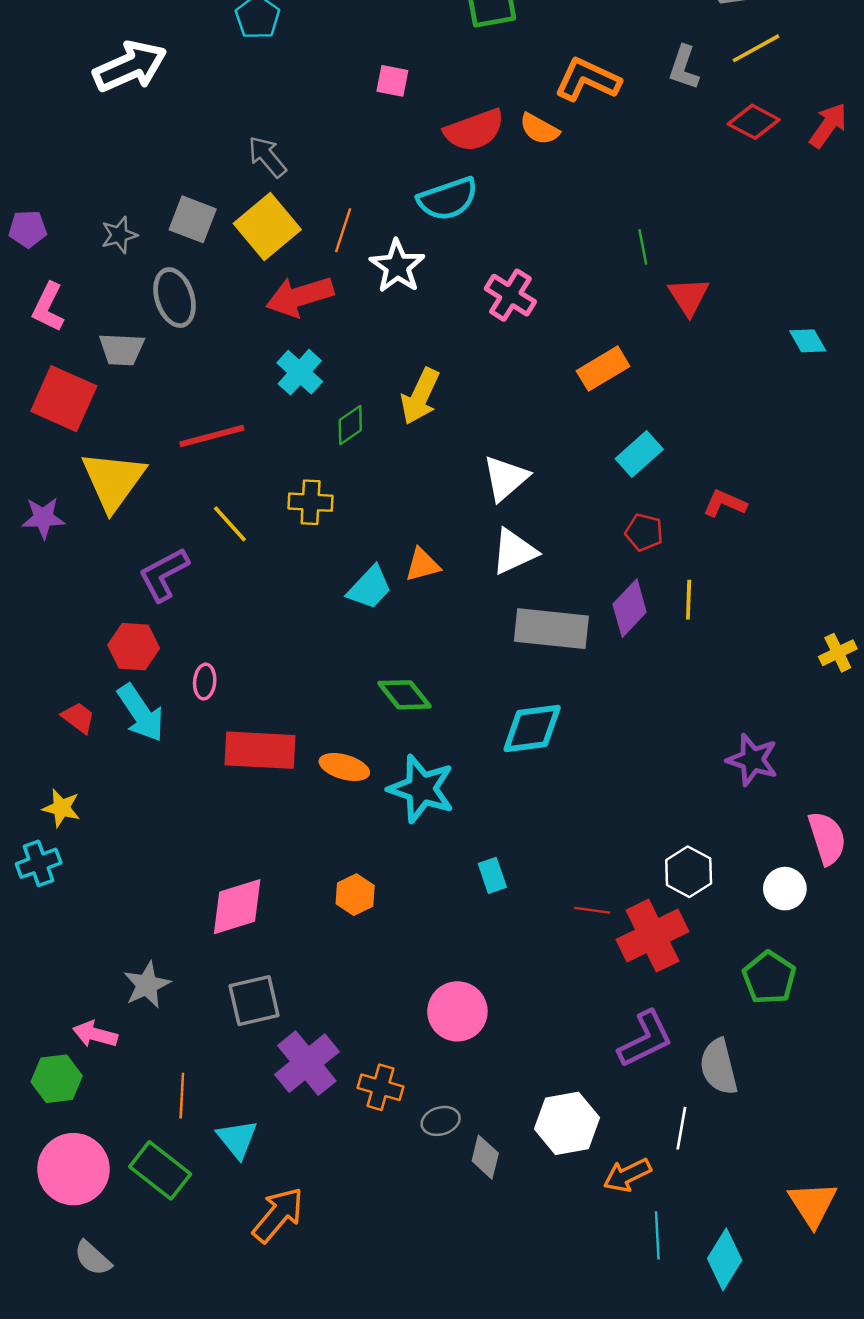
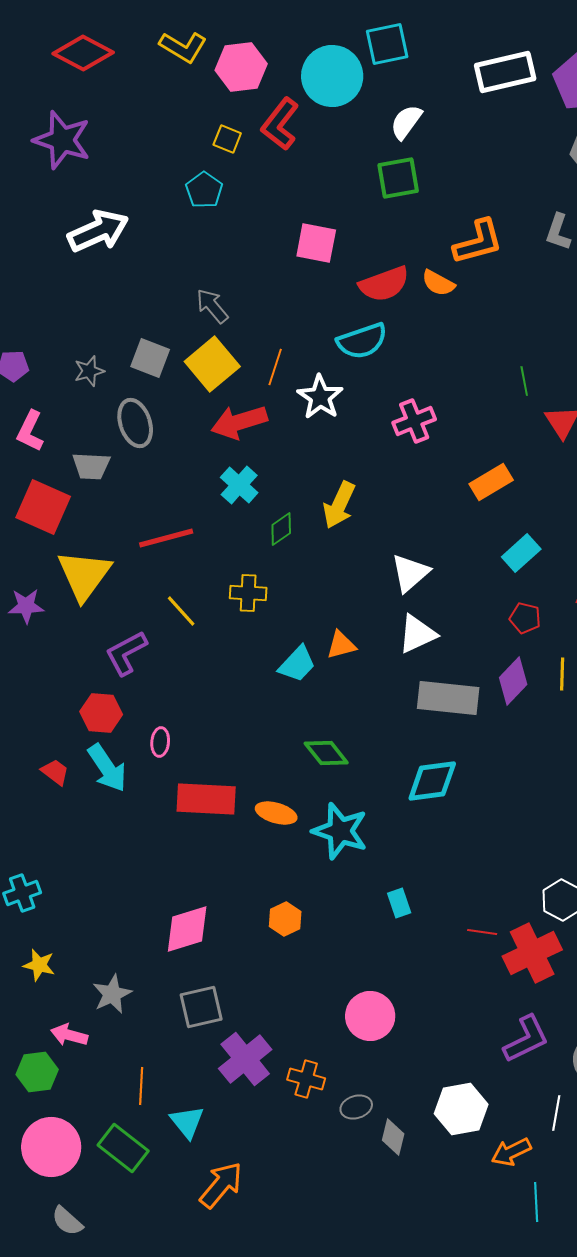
orange L-shape: (587, 80) -> (478, 242), turned 140
pink square: (392, 81) -> (316, 243), size x1.5
pink cross: (510, 295) -> (414, 421), turned 36
yellow star: (61, 808) -> (39, 965), moved

